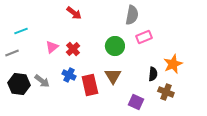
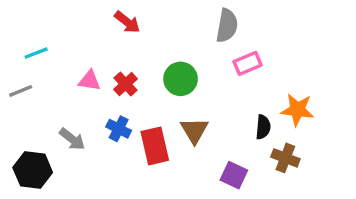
green circle: (115, 46) -> (181, 79), moved
pink triangle: (52, 47) -> (89, 81), turned 48
orange star: (173, 64) -> (297, 110), turned 30
black hexagon: (19, 84) -> (33, 170), moved

